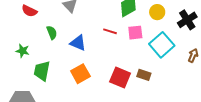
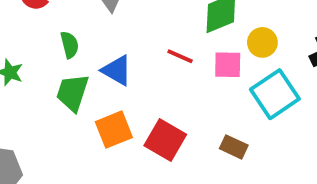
yellow circle: (157, 12) -> (262, 42), moved
green trapezoid: (42, 71) -> (73, 93), moved
red square: (120, 77) -> (165, 140), moved

